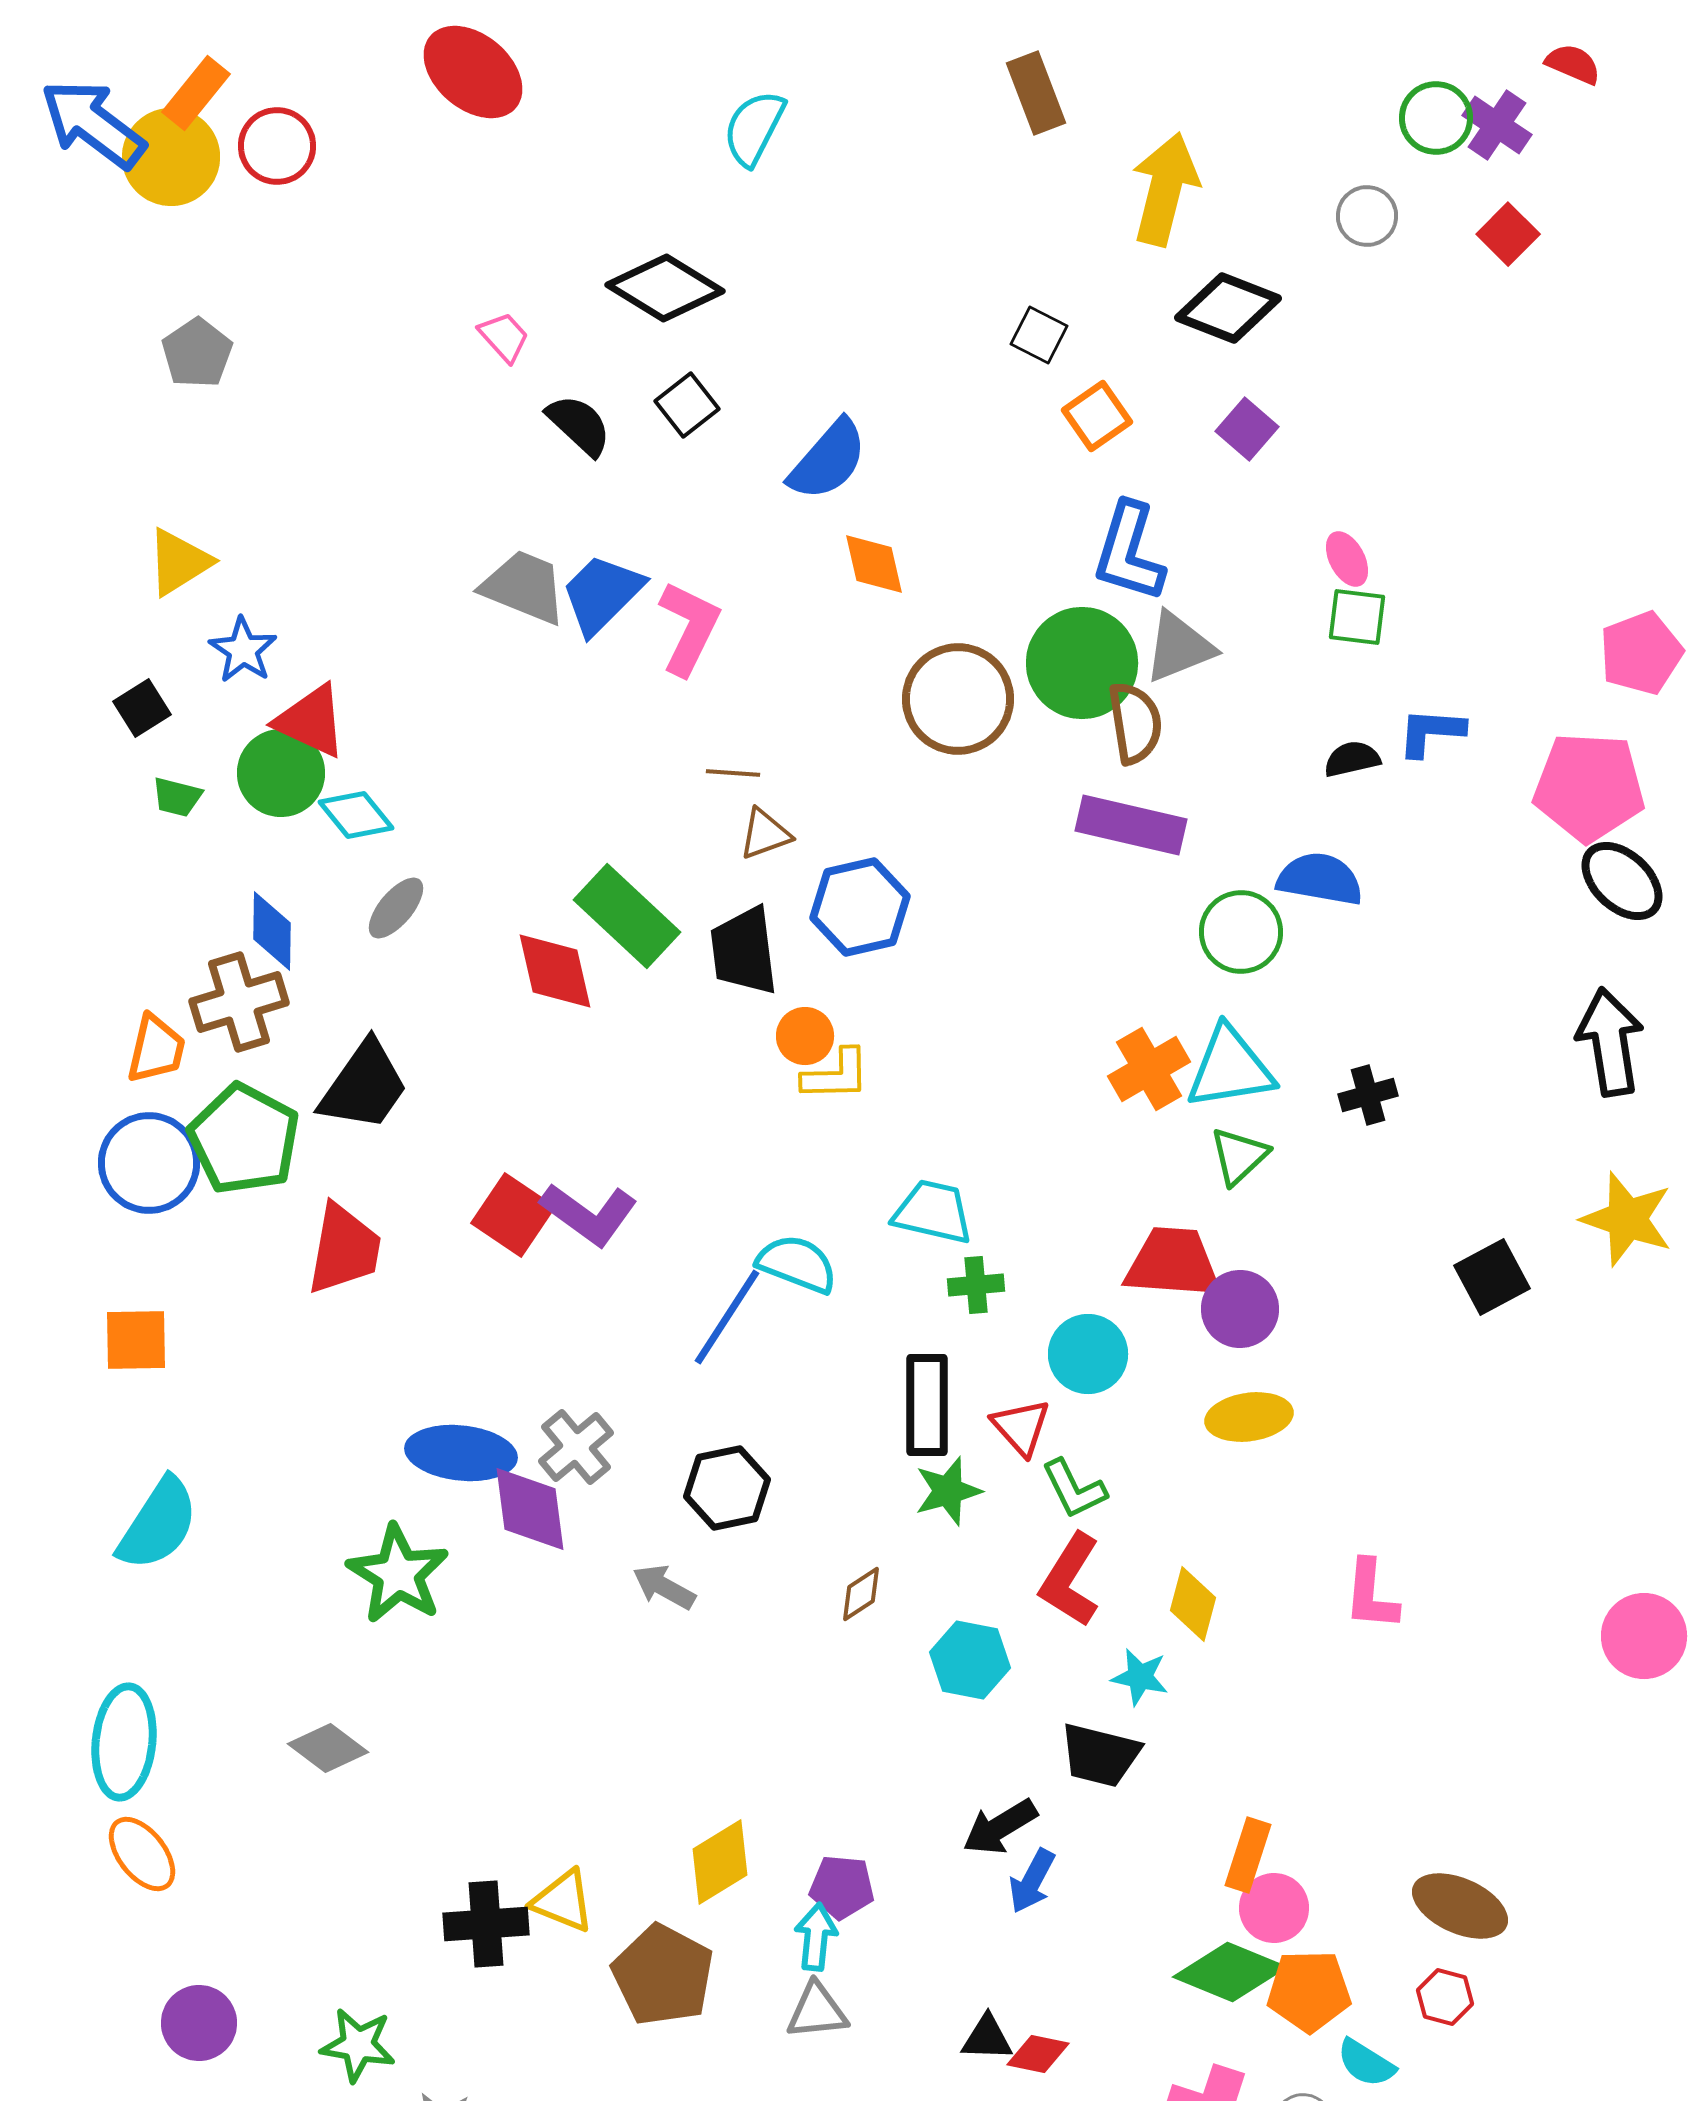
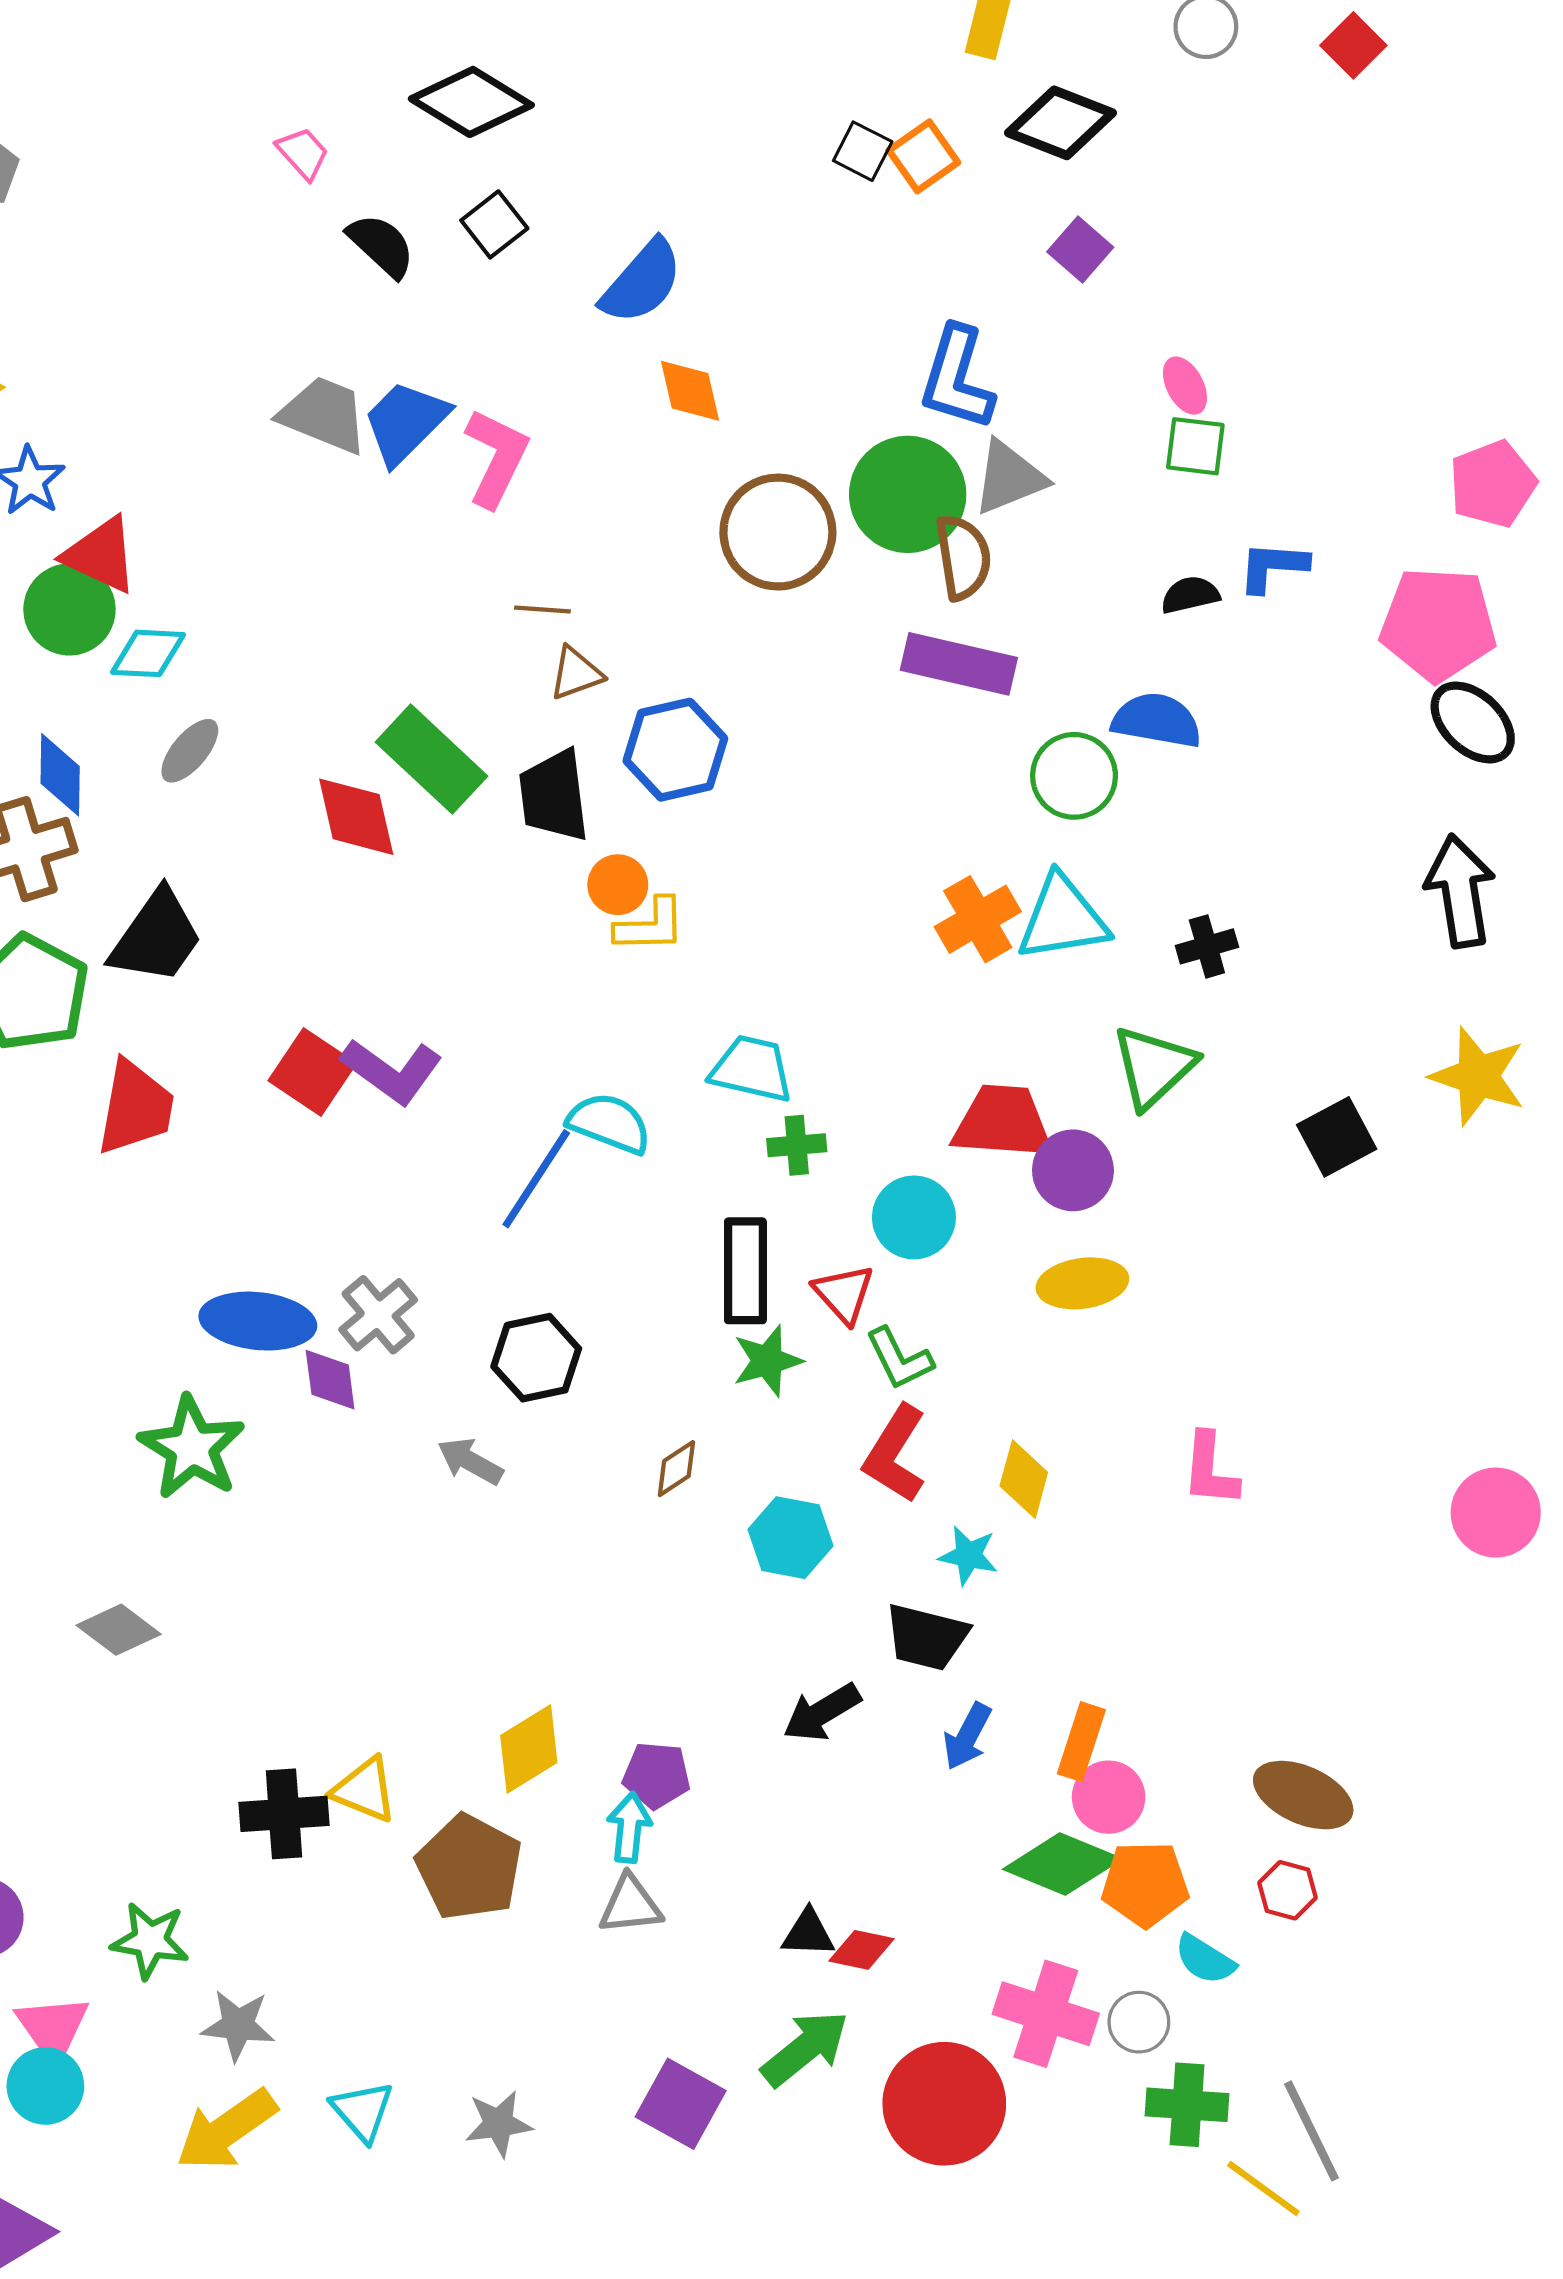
orange square: (1097, 416) -> (923, 156), moved
cyan diamond: (356, 815) -> (148, 653), turned -48
green triangle: (1239, 1156) -> (1154, 1067), moved, size x1.4
purple diamond: (530, 1509) -> (330, 1380), size x0.7
blue arrow: (1032, 1881) -> (967, 1736), moved

